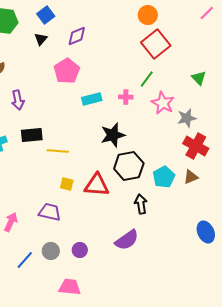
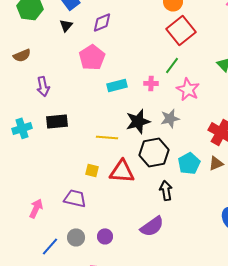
gray star: (187, 118) -> (170, 118), moved
yellow line: (58, 151) -> (107, 137), moved

